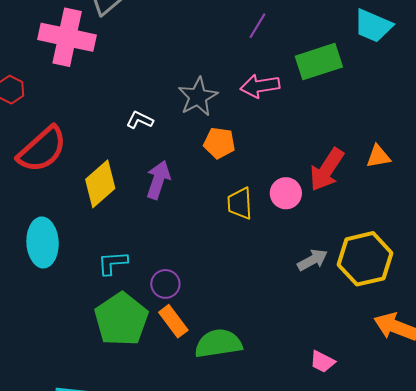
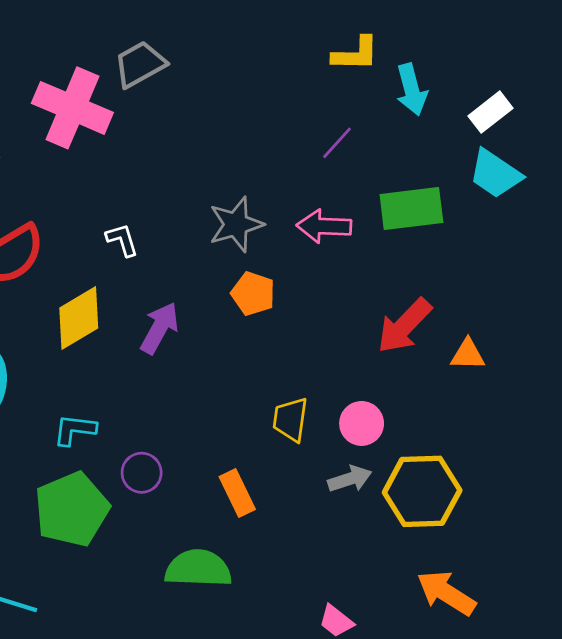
white L-shape: (140, 120) -> (122, 240), moved, turned 36
red arrow: (327, 170) -> (404, 326), moved
pink circle: (286, 193) -> (362, 423), moved
yellow trapezoid: (240, 203) -> (290, 419), moved
orange rectangle: (173, 321) -> (237, 493), moved

